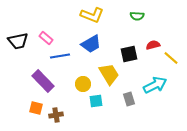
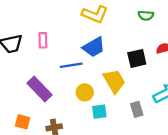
pink rectangle: (46, 38) -> (43, 40), turned 48
blue line: (60, 56) -> (71, 65), moved
orange square: (36, 108) -> (23, 122), moved

